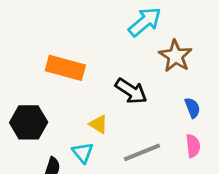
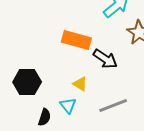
orange rectangle: (65, 68) -> (76, 40), moved

